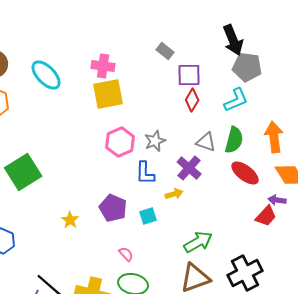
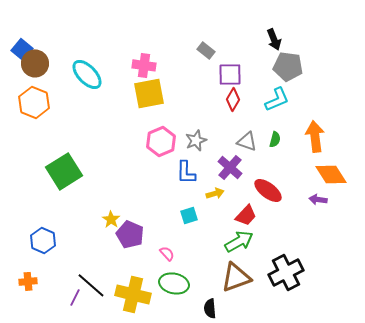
black arrow: (233, 40) -> (274, 39), size x0.7
green semicircle: (234, 140) -> (275, 139), size x0.6
red ellipse: (245, 173) -> (268, 190), moved
purple pentagon: (113, 208) -> (130, 234), moved
red trapezoid: (266, 216) -> (246, 215), moved

